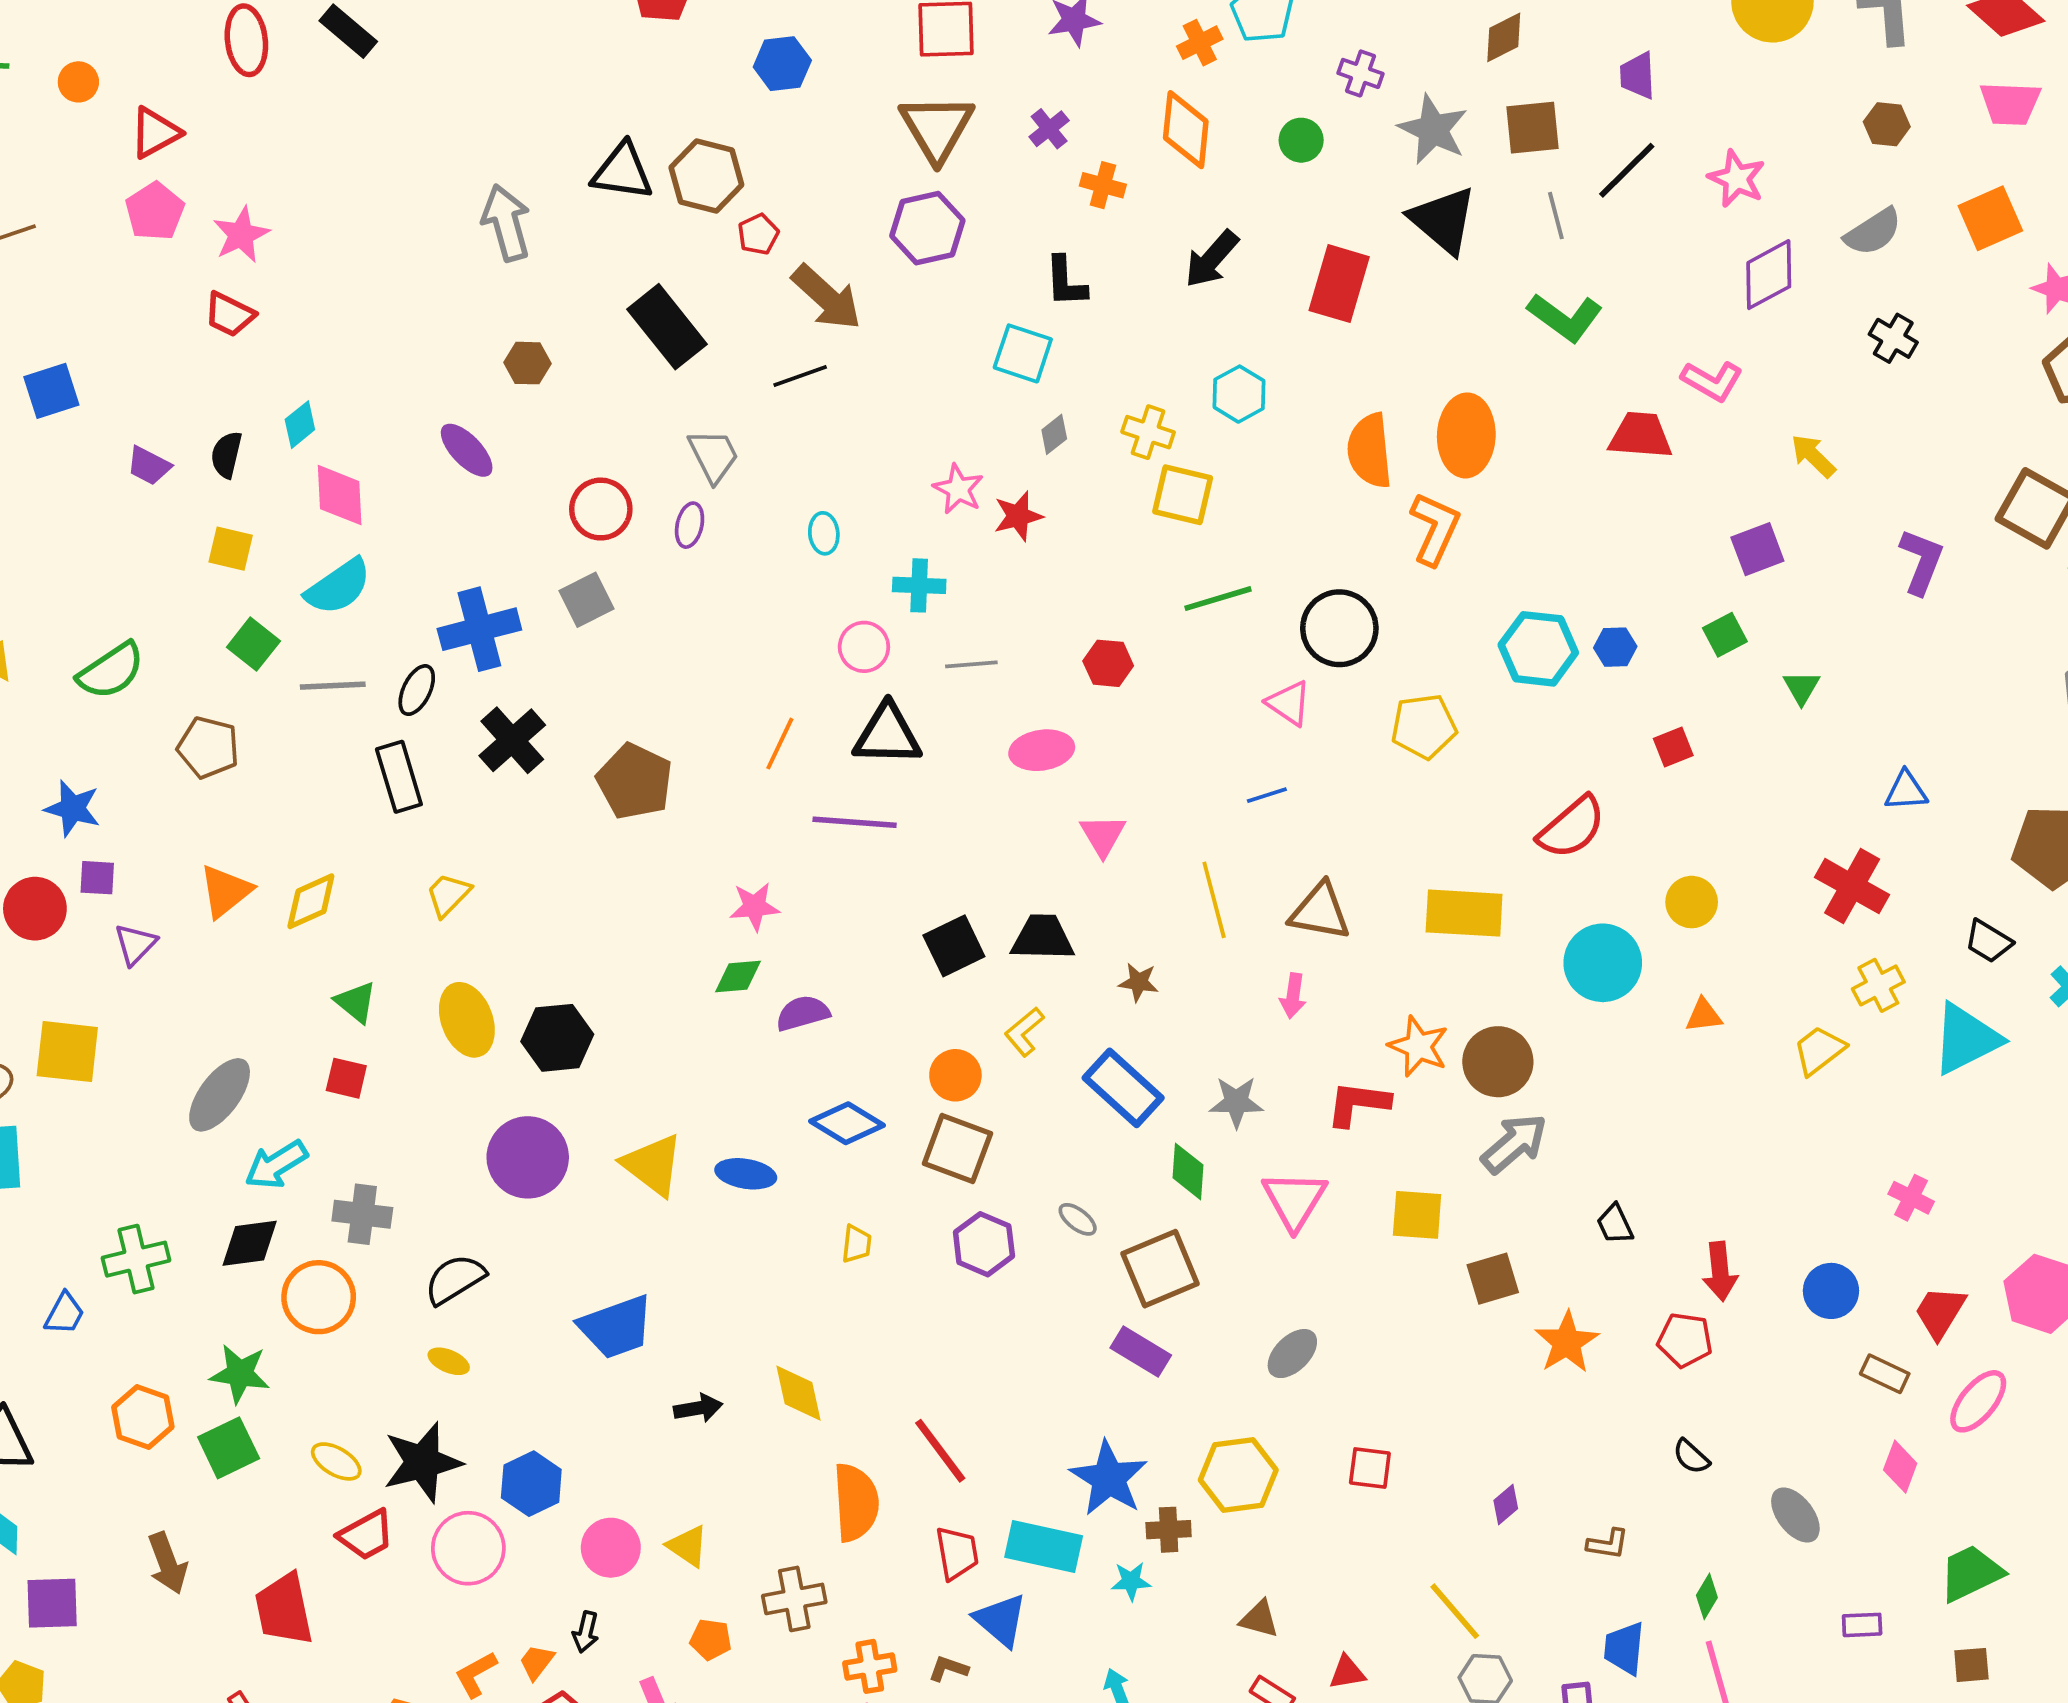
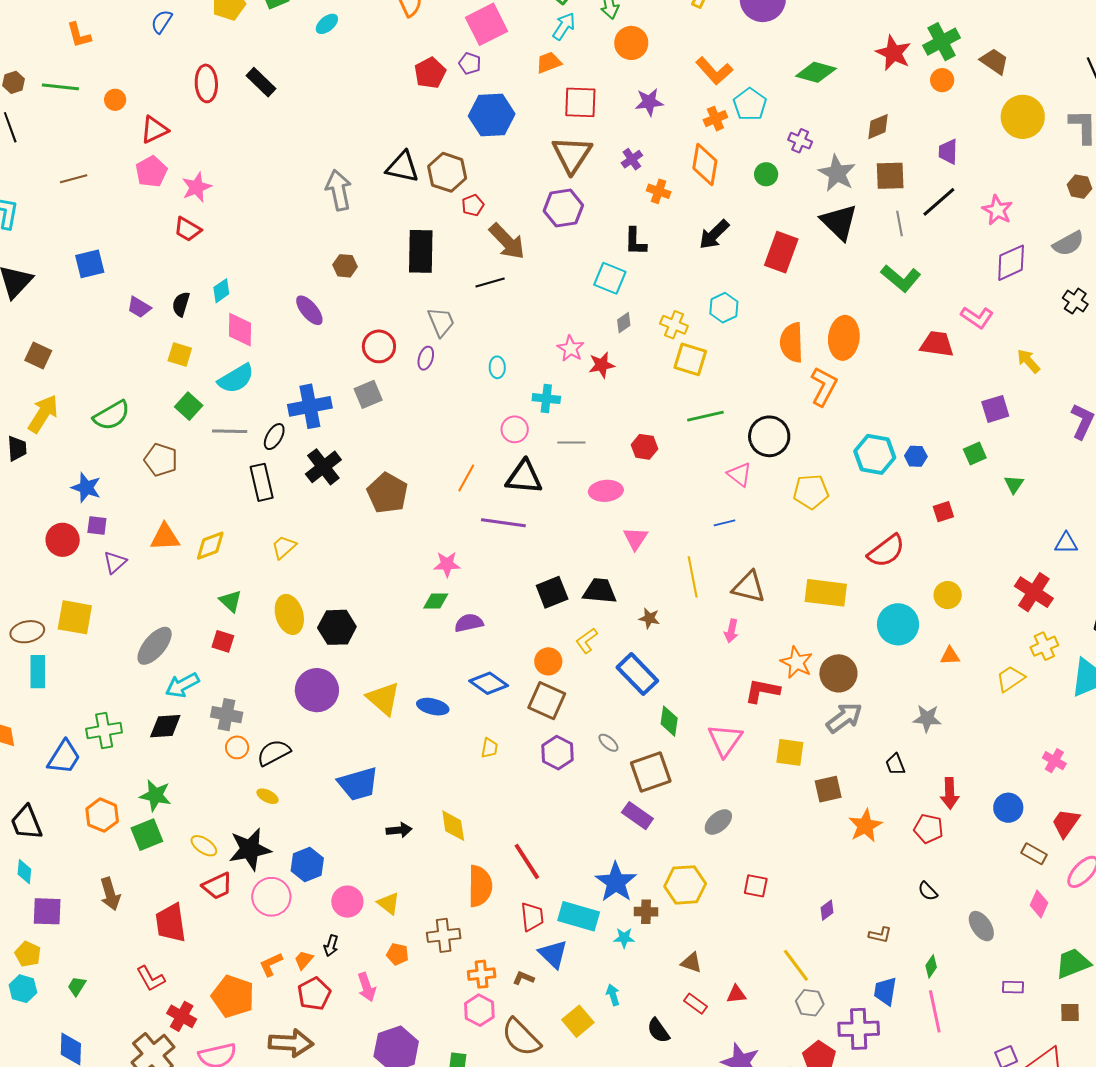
blue hexagon: (782, 64) -> (492, 115), size x1.5
black rectangle: (667, 327) -> (421, 251), turned 36
orange triangle: (226, 891) -> (165, 537), turned 32
gray star: (1236, 1102) -> (927, 718), moved
orange circle: (319, 1297) -> (237, 747), moved, size x0.6
blue trapezoid: (64, 1314) -> (64, 757), size x1.5

